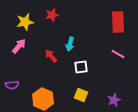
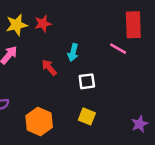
red star: (52, 15) -> (43, 24), moved
pink line: (118, 54) -> (118, 49), moved
purple star: (114, 100) -> (140, 124), moved

